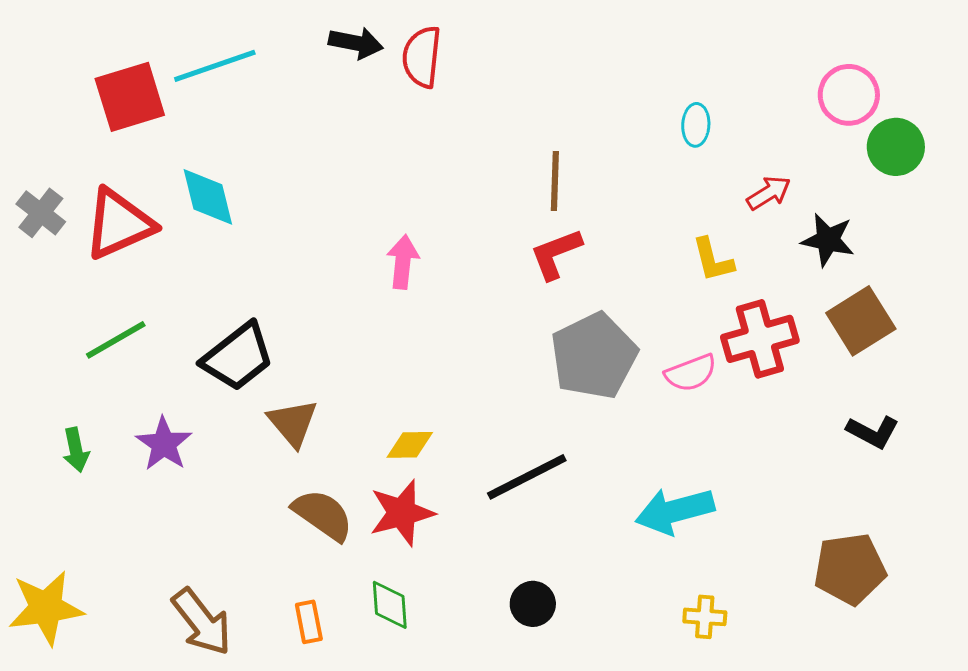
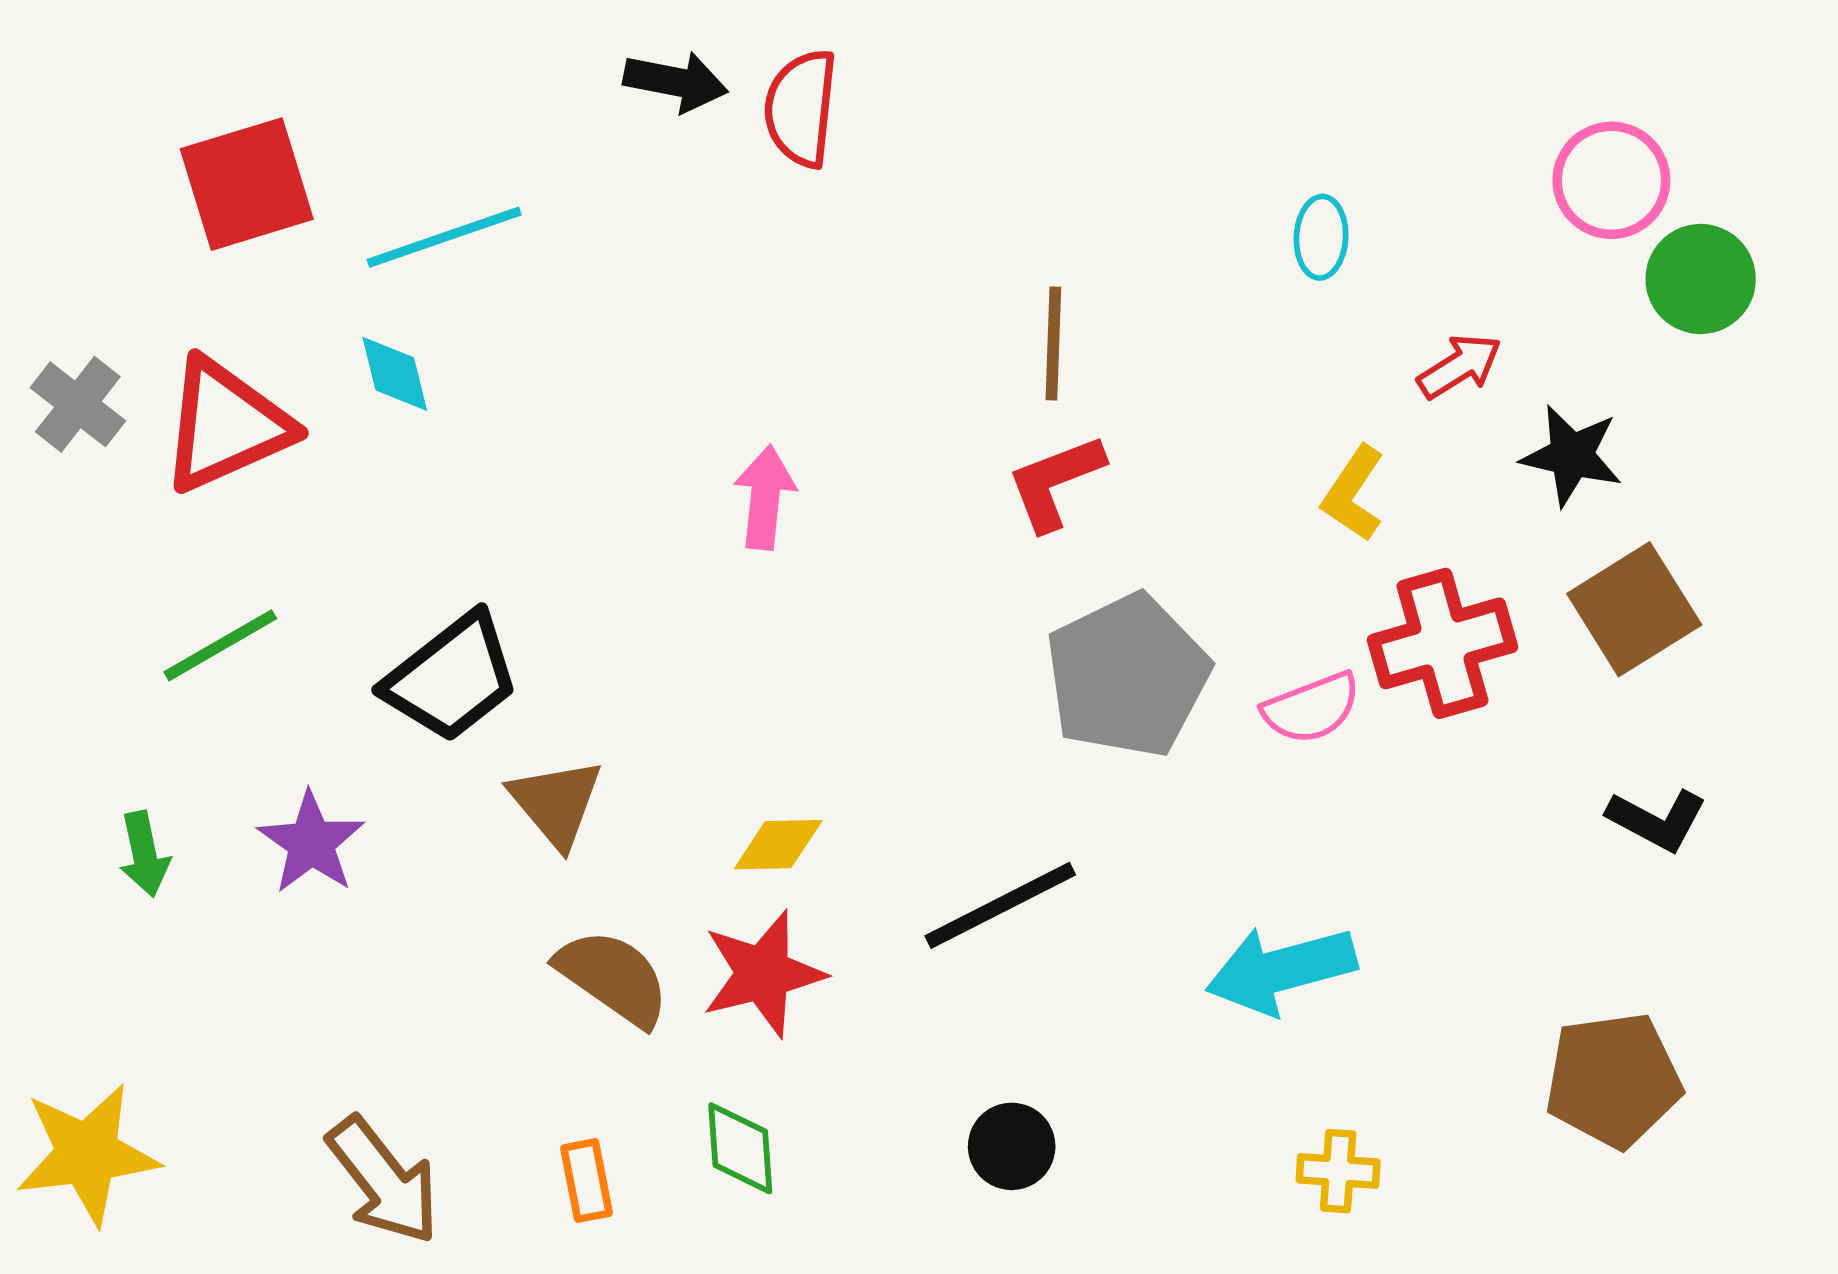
cyan line: (215, 66) -> (444, 237), moved
cyan diamond: (208, 197) -> (395, 374), size x0.7
yellow L-shape: (713, 260) -> (1353, 493), turned 48

